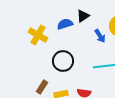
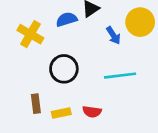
brown rectangle: (42, 87) -> (36, 104), turned -40

